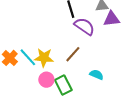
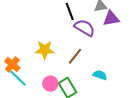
cyan line: (28, 57) -> (18, 78), moved
yellow star: (44, 58) -> (45, 50), moved

